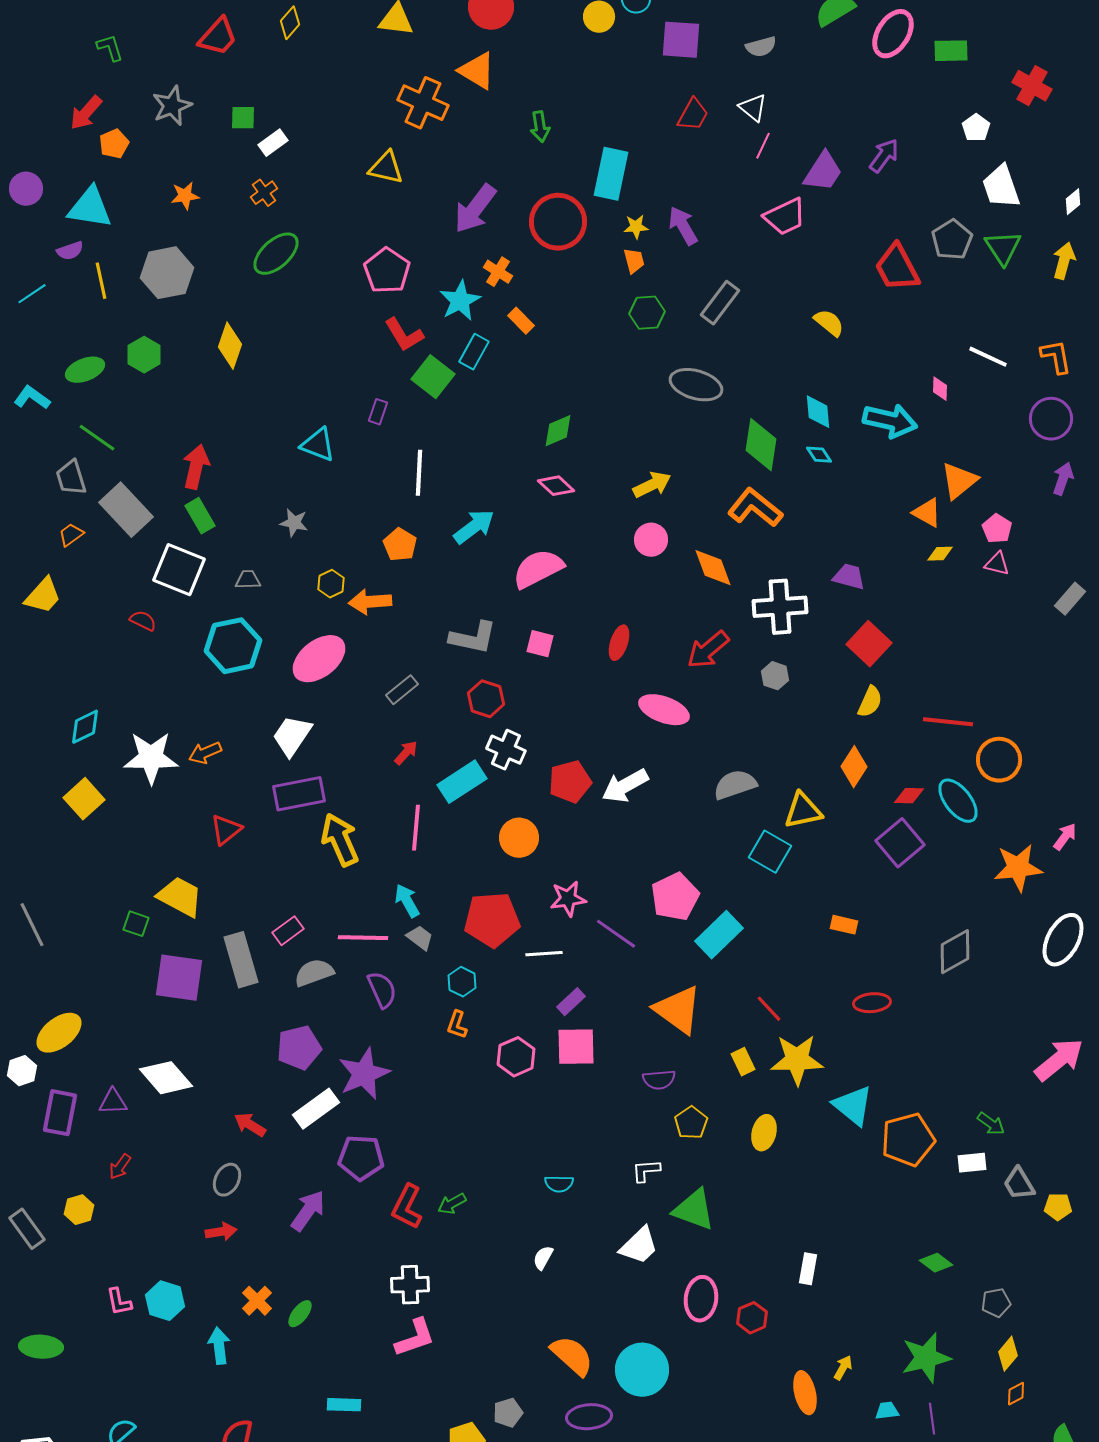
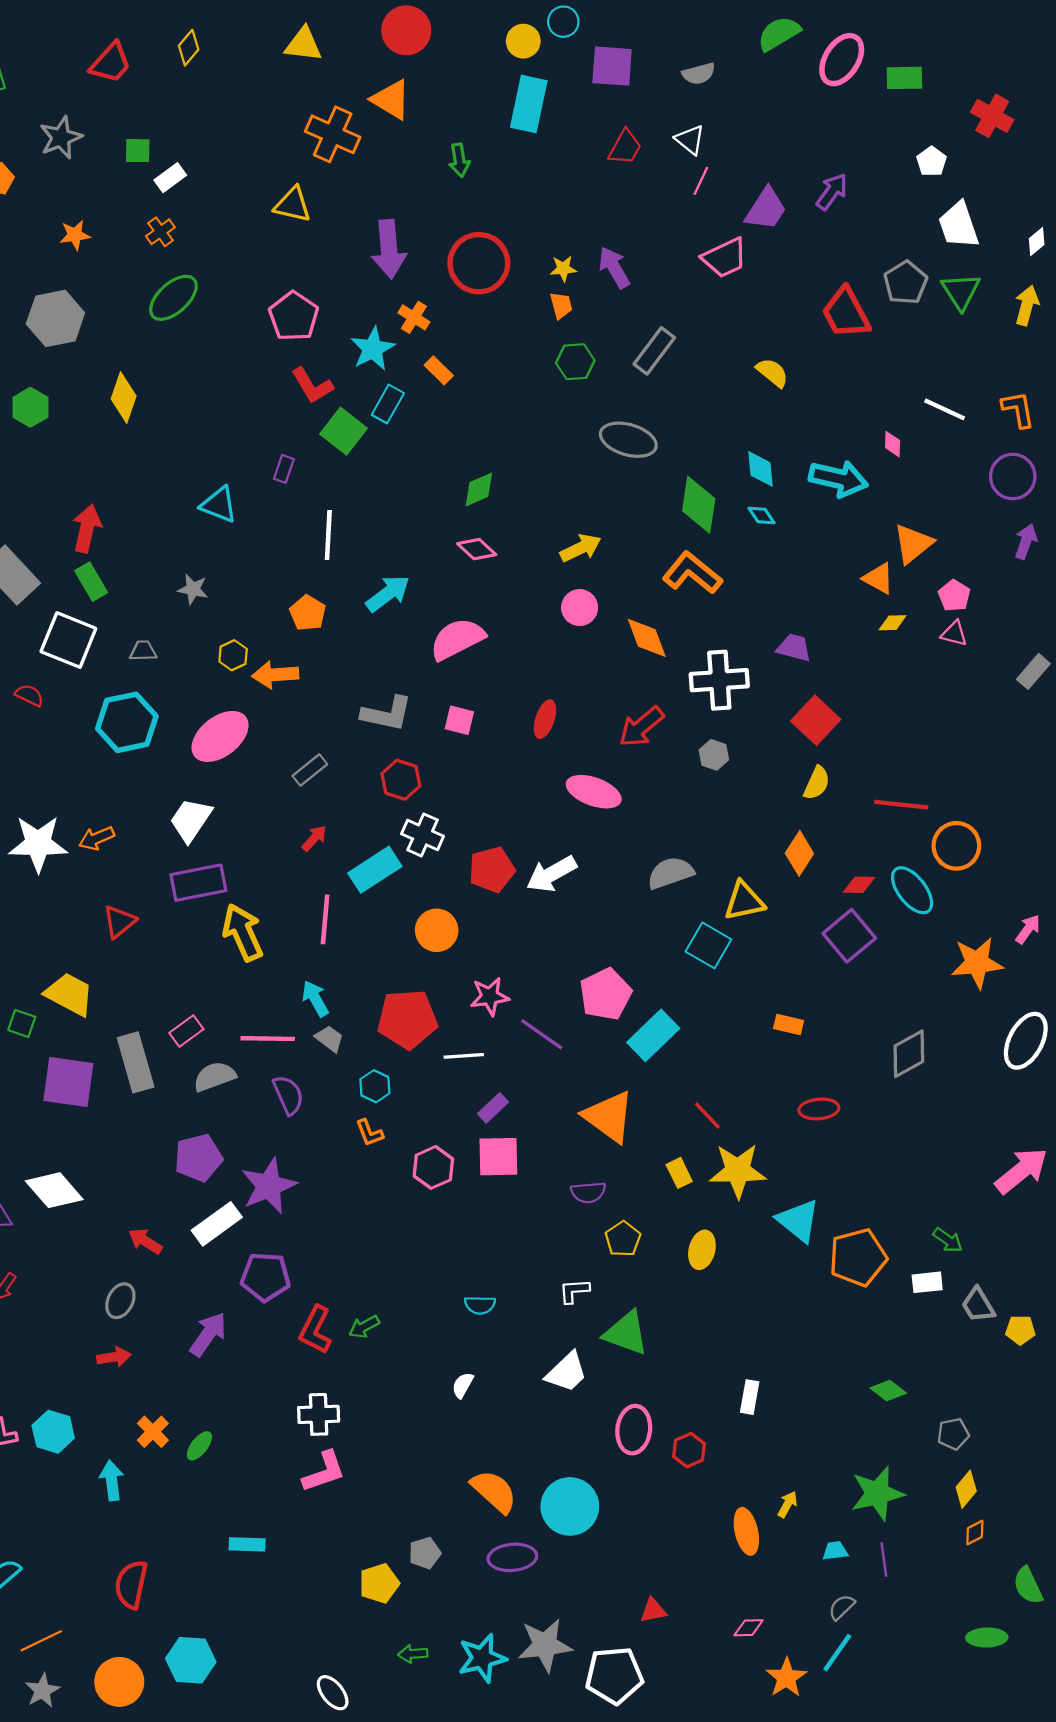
cyan rectangle: (611, 174) -> (529, 104), moved
purple arrow: (475, 209) -> (389, 249), turned -42
orange L-shape: (457, 1025) -> (369, 1133), turned -40

